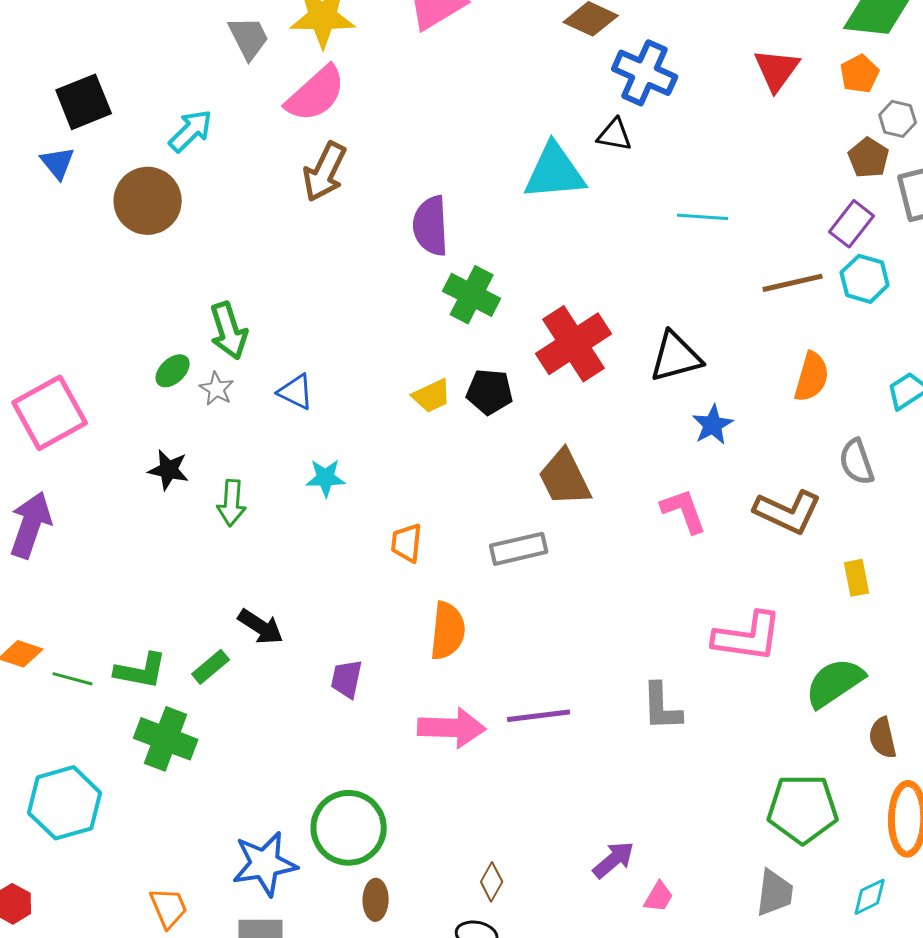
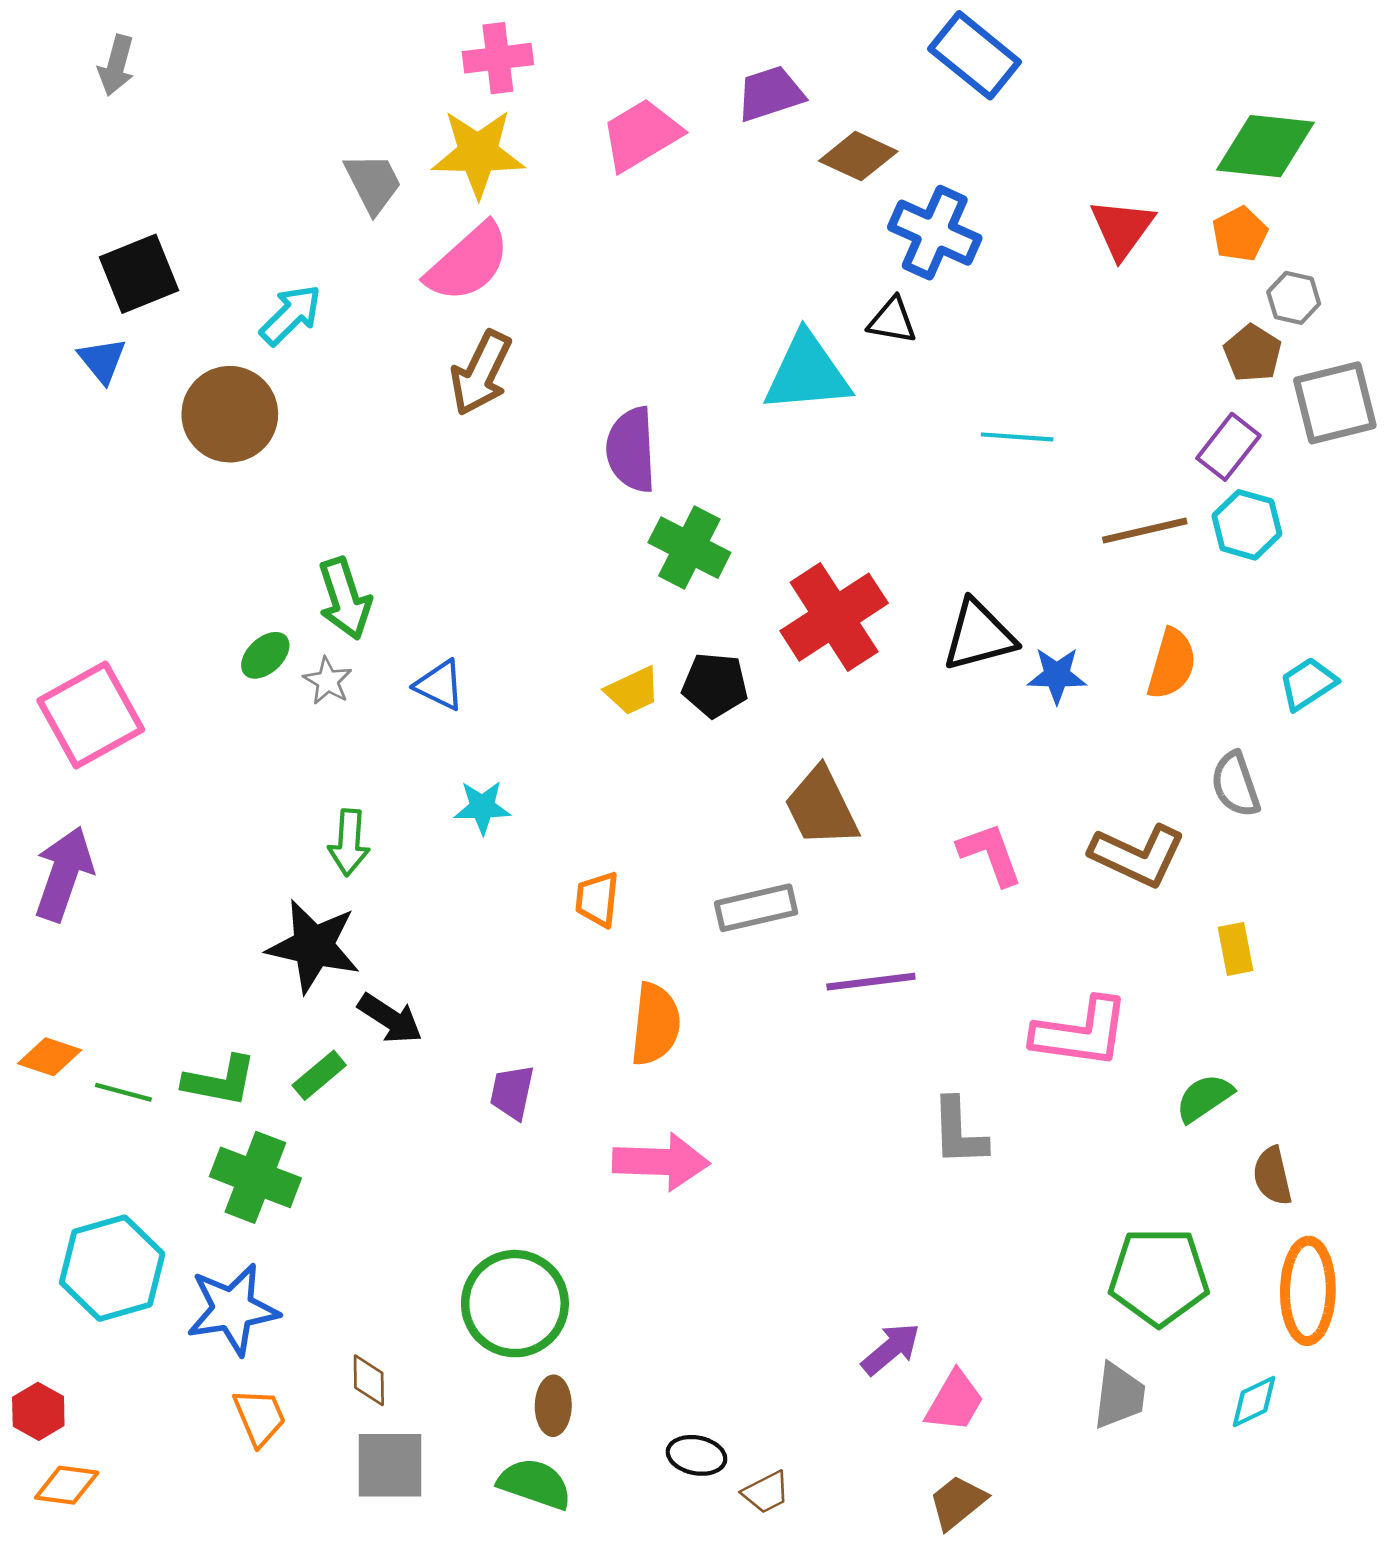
blue star: (713, 425) -> (1057, 675), moved, turned 30
black star: (169, 470) -> (313, 946), moved, size x1.6
green semicircle: (835, 683) -> (1204, 1098), size x0.7
purple line: (539, 716) -> (871, 982), moved
blue star: (265, 864) -> (233, 1309), moved
brown diamond: (492, 882) -> (369, 1380), moved, turned -30
pink trapezoid: (659, 897) -> (955, 1401), size x1.4

